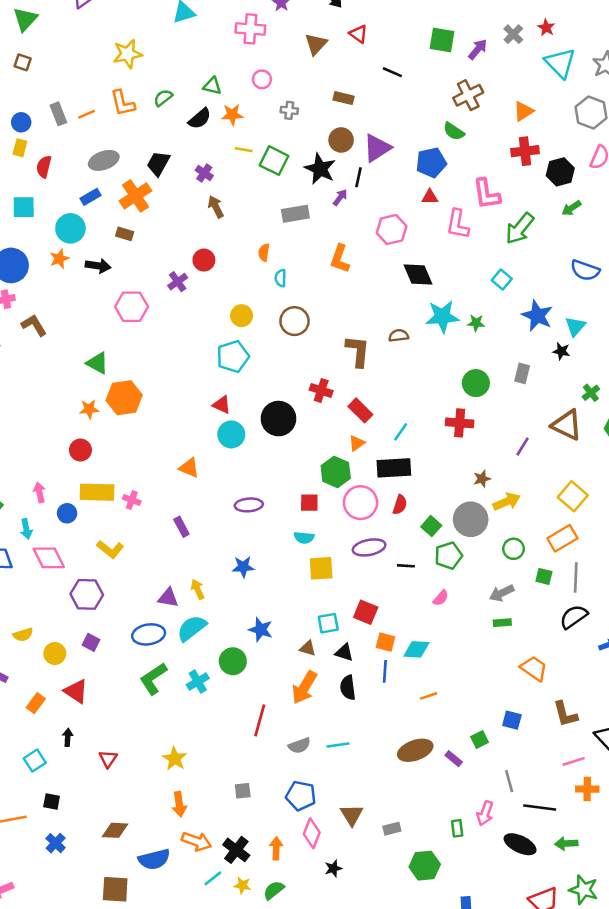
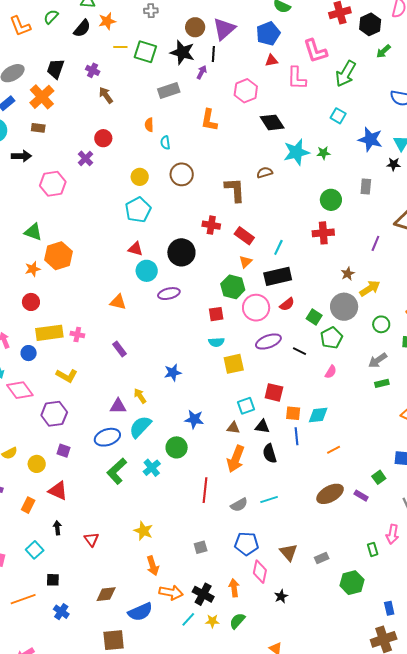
purple ellipse: (249, 505) -> (169, 294), moved
red semicircle: (400, 505) -> (287, 304), turned 42
black line: (406, 566) -> (300, 351), turned 32

